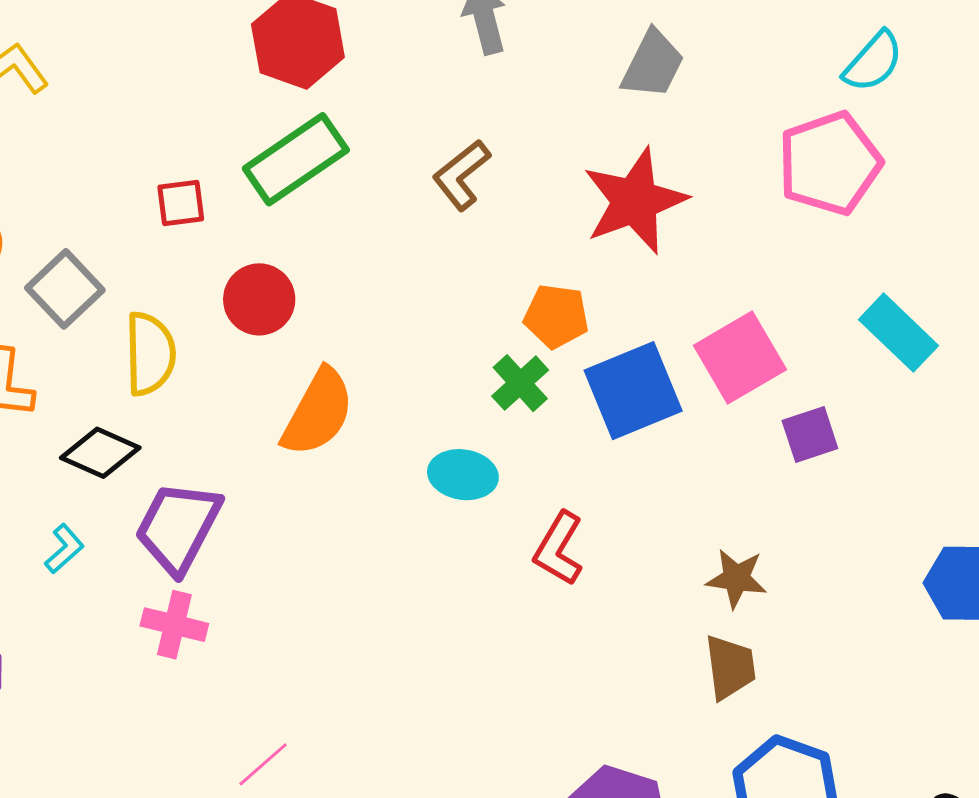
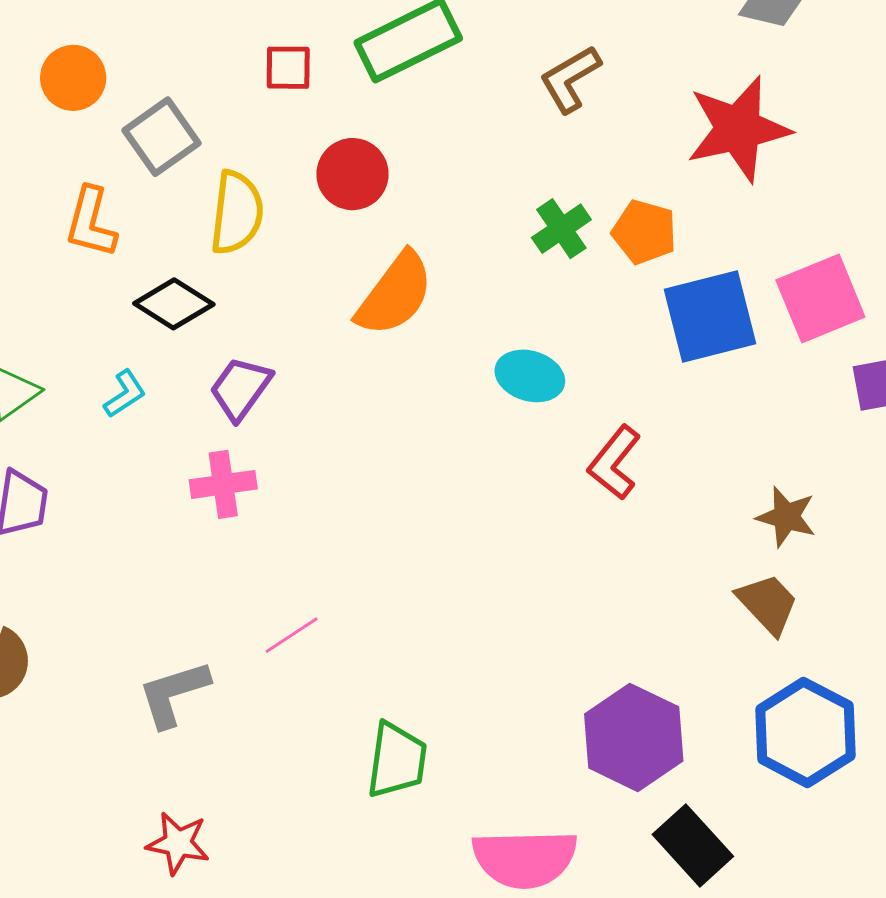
green cross: (520, 383) -> (561, 229), moved
purple trapezoid: (178, 527) -> (240, 388), size x0.7
pink cross: (174, 625) -> (223, 484), turned -30
brown trapezoid: (730, 667) -> (768, 604), turned -44

